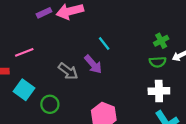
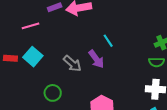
pink line: (24, 52) -> (30, 26), moved
cyan square: (24, 90) -> (33, 57), moved

